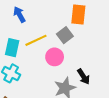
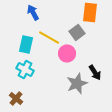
yellow line: (36, 40) -> (49, 37), turned 55

